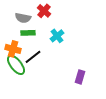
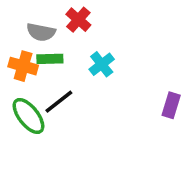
orange cross: (13, 49) -> (23, 66), moved
purple rectangle: (80, 77) -> (171, 105), moved

